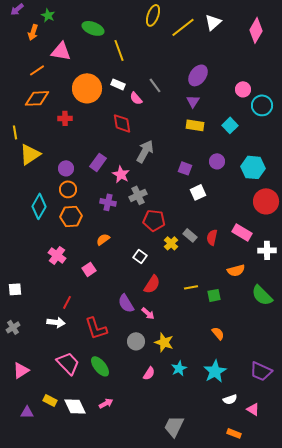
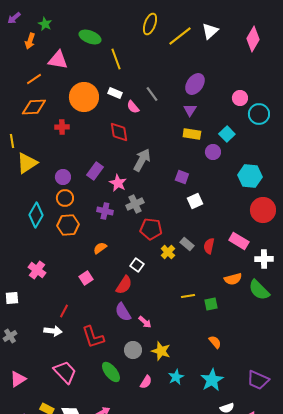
purple circle: (217, 161) -> (213, 152), moved
pink cross: (57, 255) -> (37, 270), moved
red semicircle: (152, 284) -> (124, 285), moved
green semicircle: (262, 295) -> (259, 290), moved
green ellipse: (100, 366) -> (111, 372), moved

